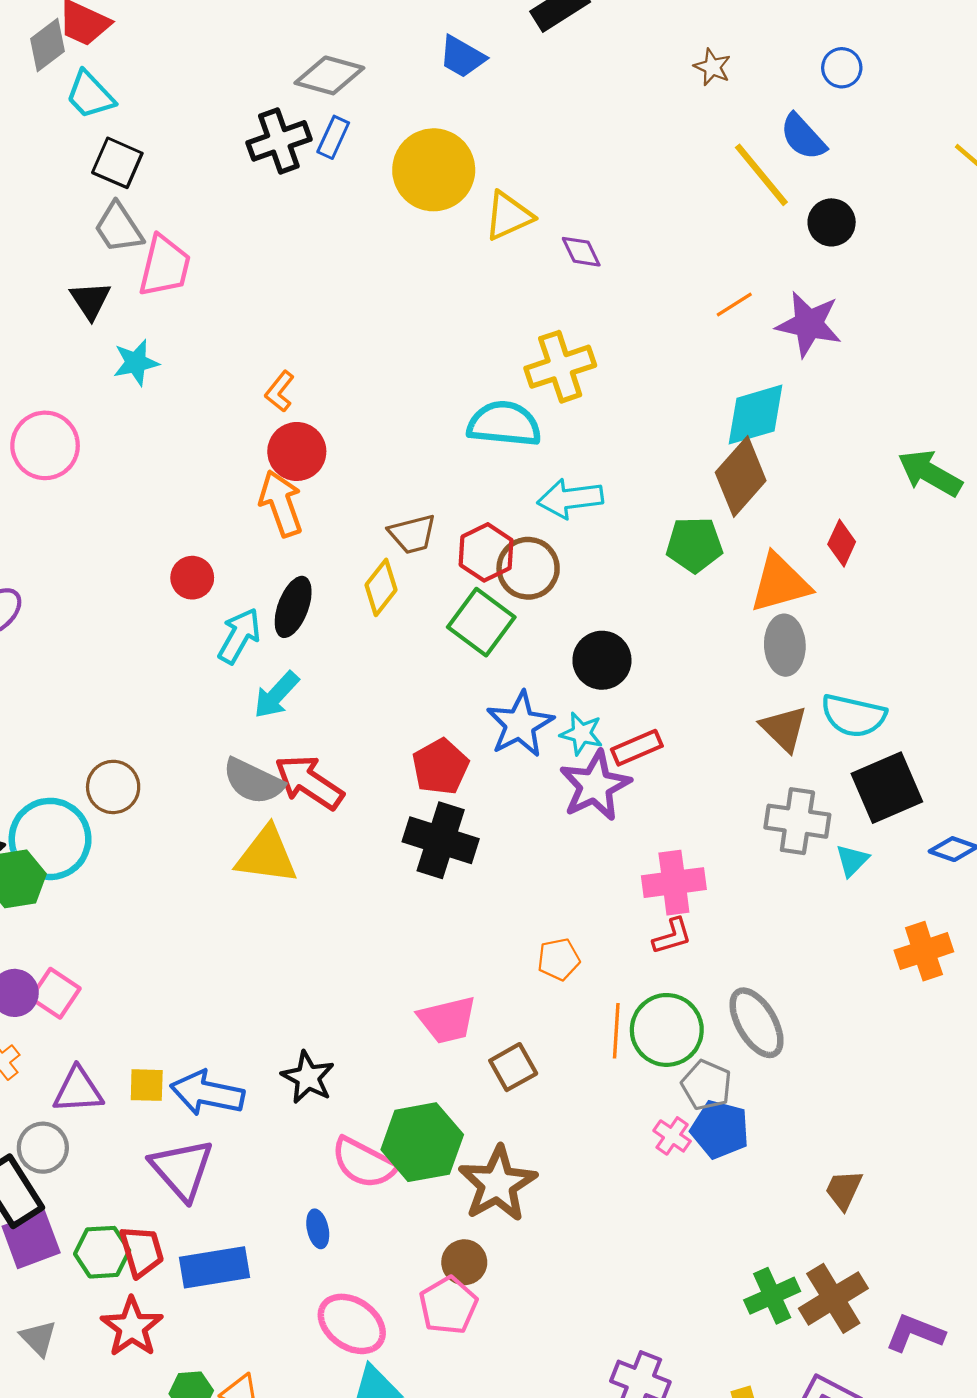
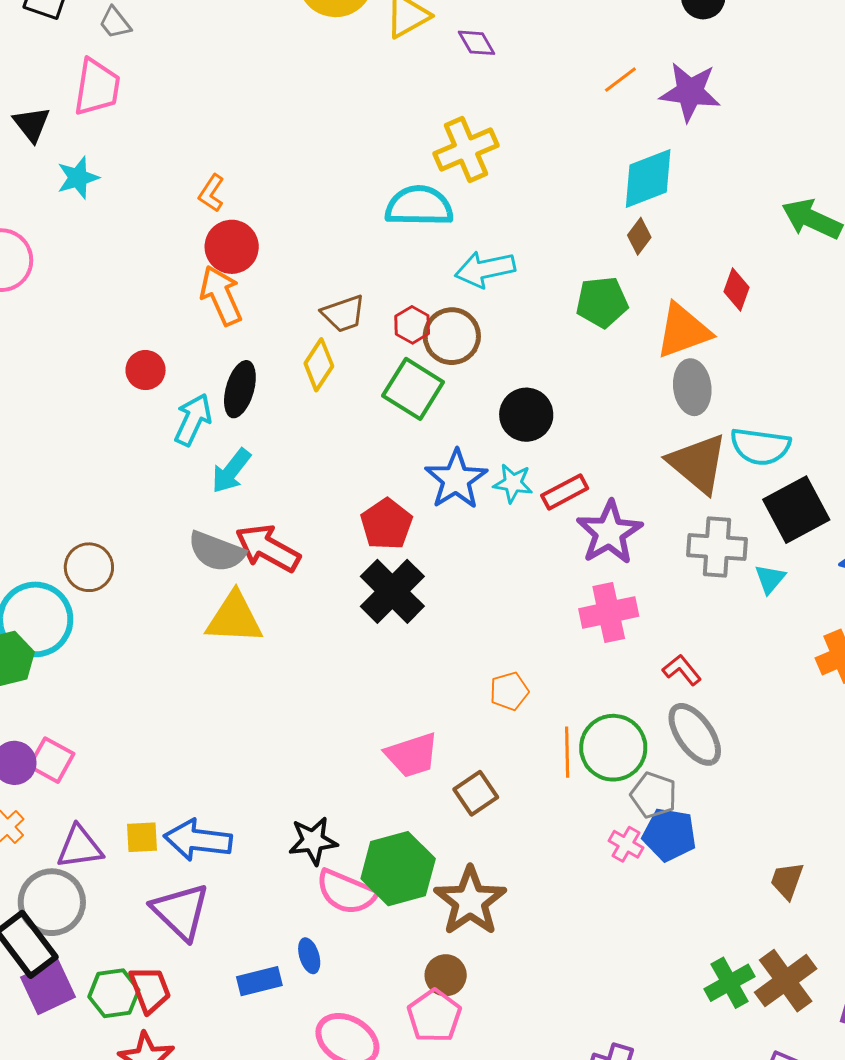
gray trapezoid: (119, 228) -> (115, 23), moved, size x0.7
brown diamond: (741, 476) -> (639, 236), size x0.5
red hexagon: (486, 552) -> (412, 325), size x0.7
brown triangle: (784, 728) -> (698, 463), size x1.4
purple star: (595, 786) -> (609, 532), moved
black cross: (441, 840) -> (392, 591), turned 32
red L-shape: (672, 936) -> (682, 670), moved, turned -108
black star: (308, 1077) -> (313, 841), moved, turned -30
gray circle: (43, 1148) -> (52, 902), size x1.4
blue rectangle: (214, 1267) -> (259, 981), moved, size x0.7

